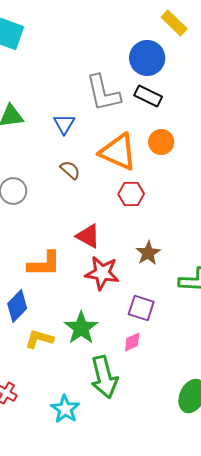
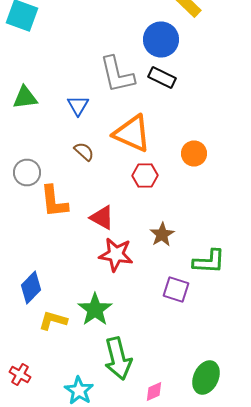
orange circle: (161, 142) -> (194, 154), moved
orange L-shape: (44, 264) -> (54, 202), moved, turned 84
purple square: (141, 308) -> (176, 290), moved
pink diamond: (132, 342) -> (154, 392), moved

